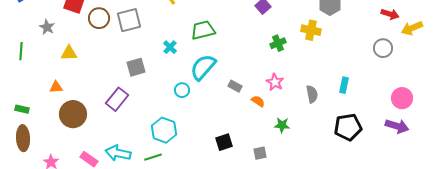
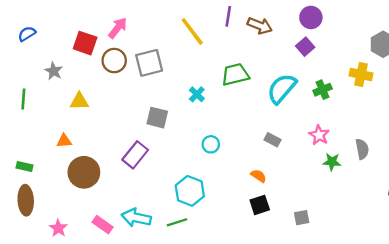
gray square: (136, 67) -> (157, 118), turned 30
cyan semicircle: (203, 67) -> (282, 88), moved
orange semicircle: (258, 101) -> (259, 176), moved
green star: (282, 125) -> (332, 162), moved

